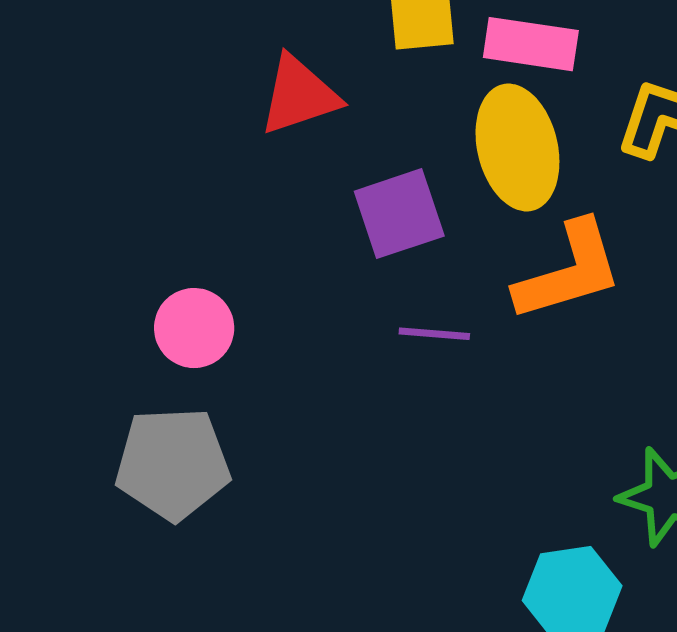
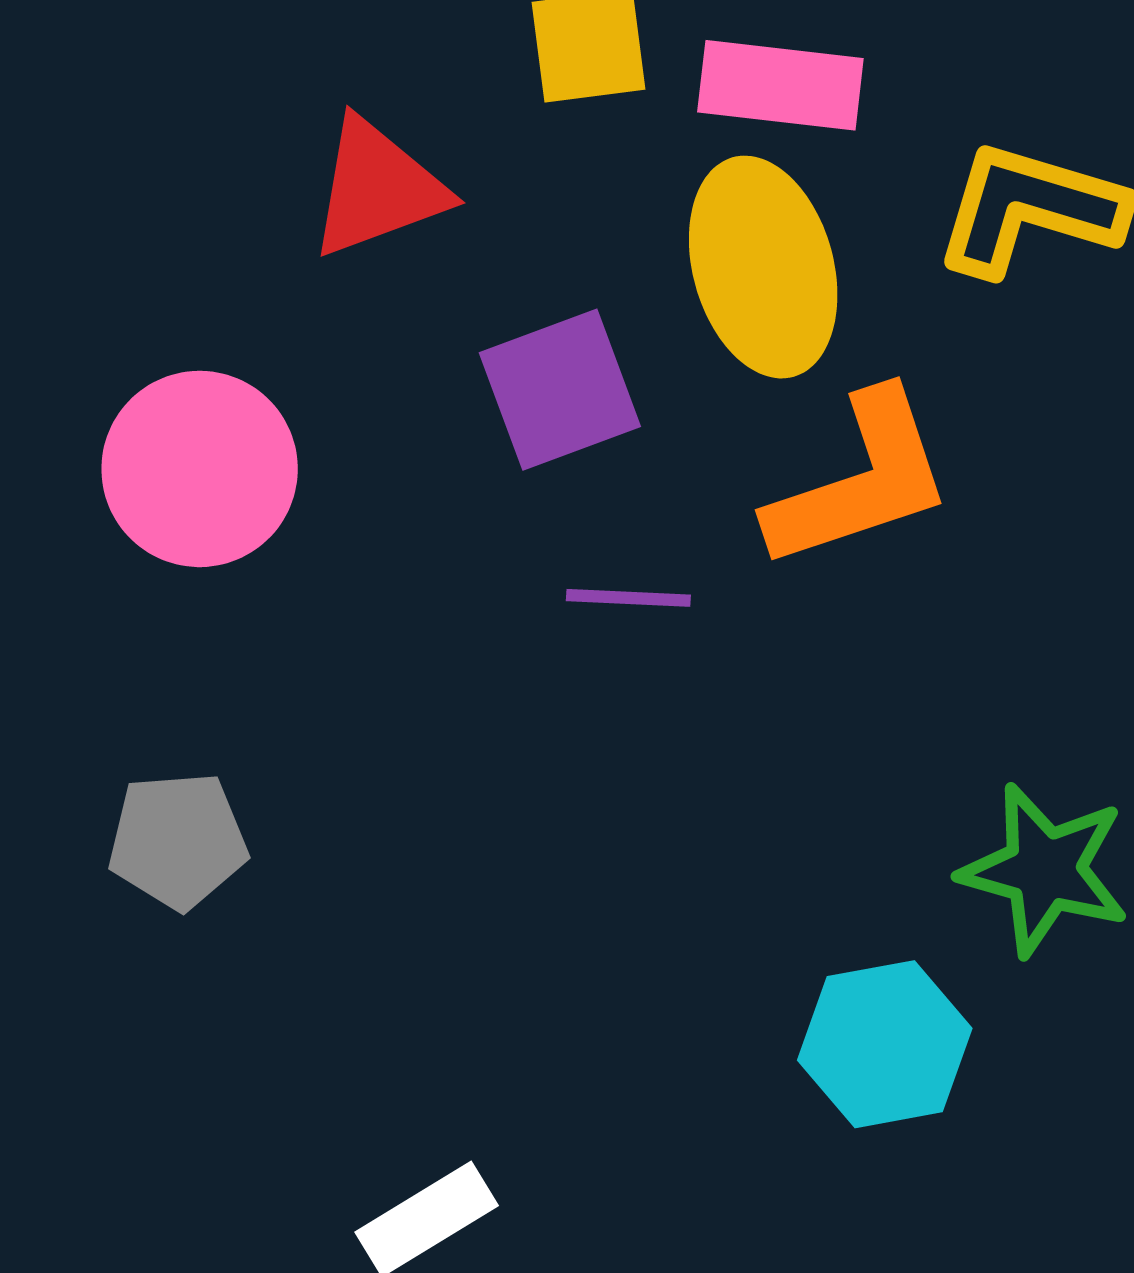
pink circle: (194, 328) -> (200, 469), moved, size x1.4
gray pentagon: (173, 464) -> (178, 841), size x0.7

